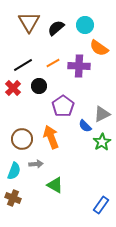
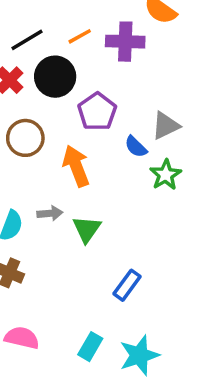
black circle: (39, 86) -> (55, 77), size x1.5
brown circle: (22, 139) -> (25, 138), moved
green triangle: (55, 185) -> (87, 229), moved, turned 36
blue rectangle: (101, 205) -> (127, 285), moved

